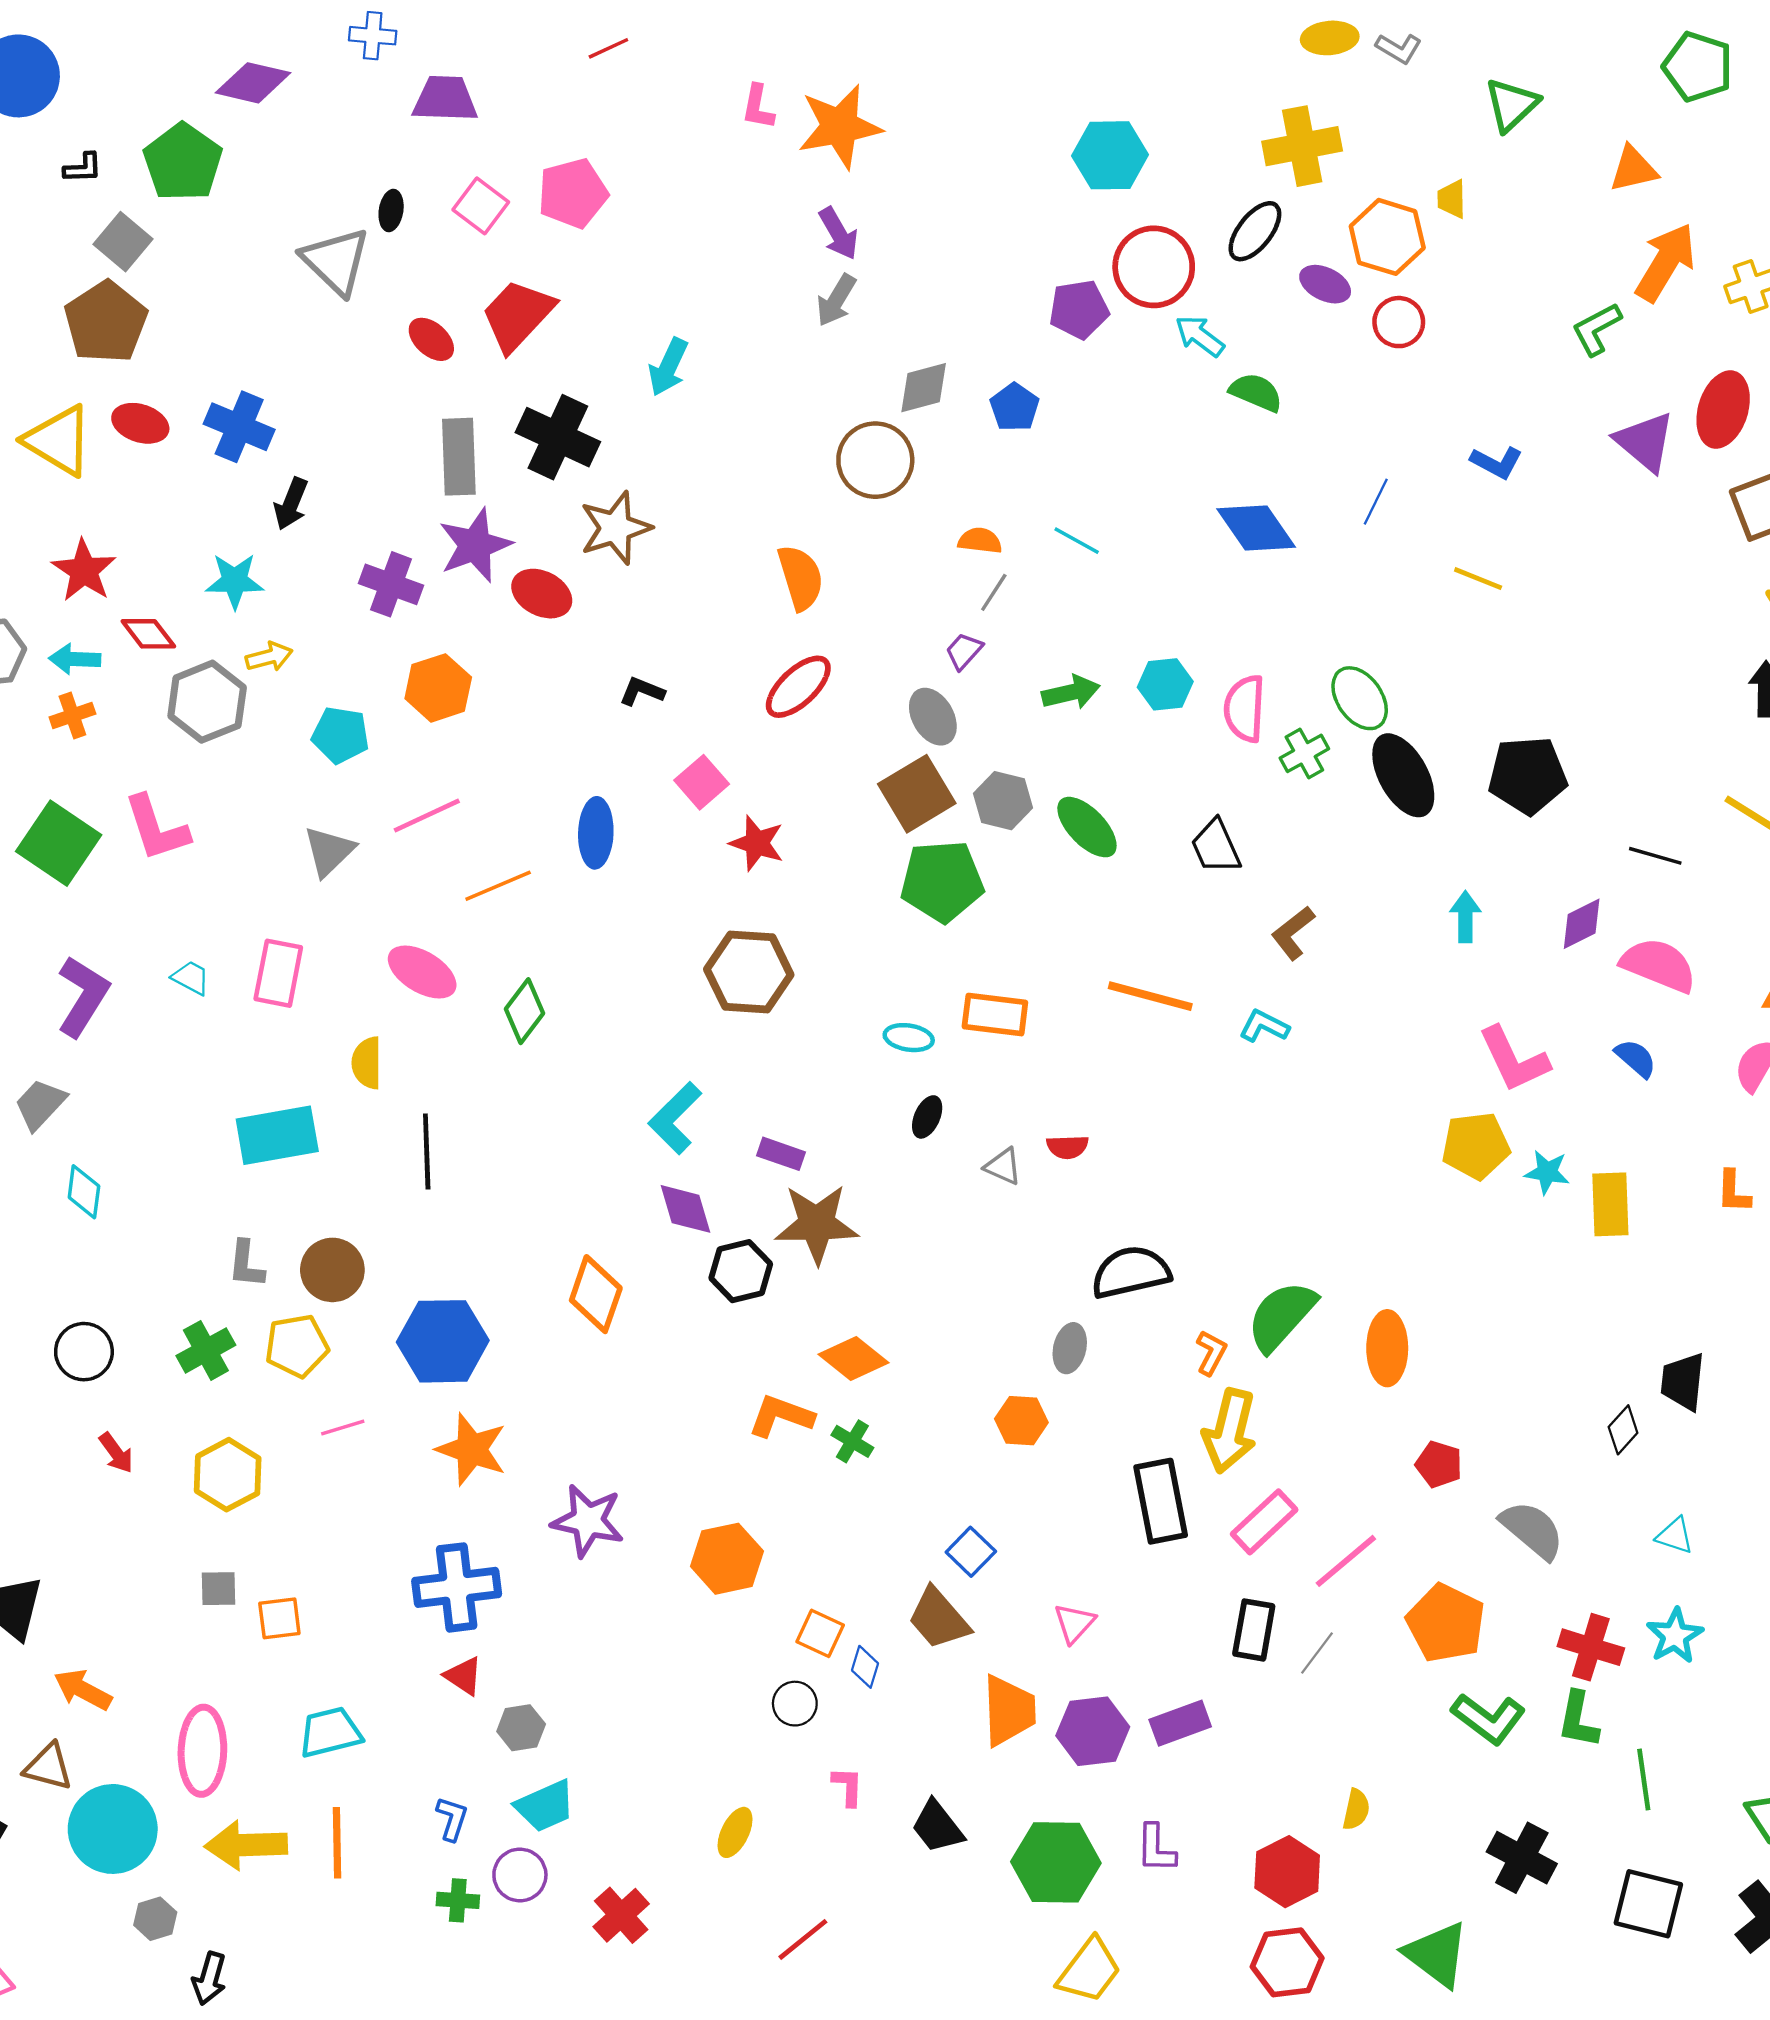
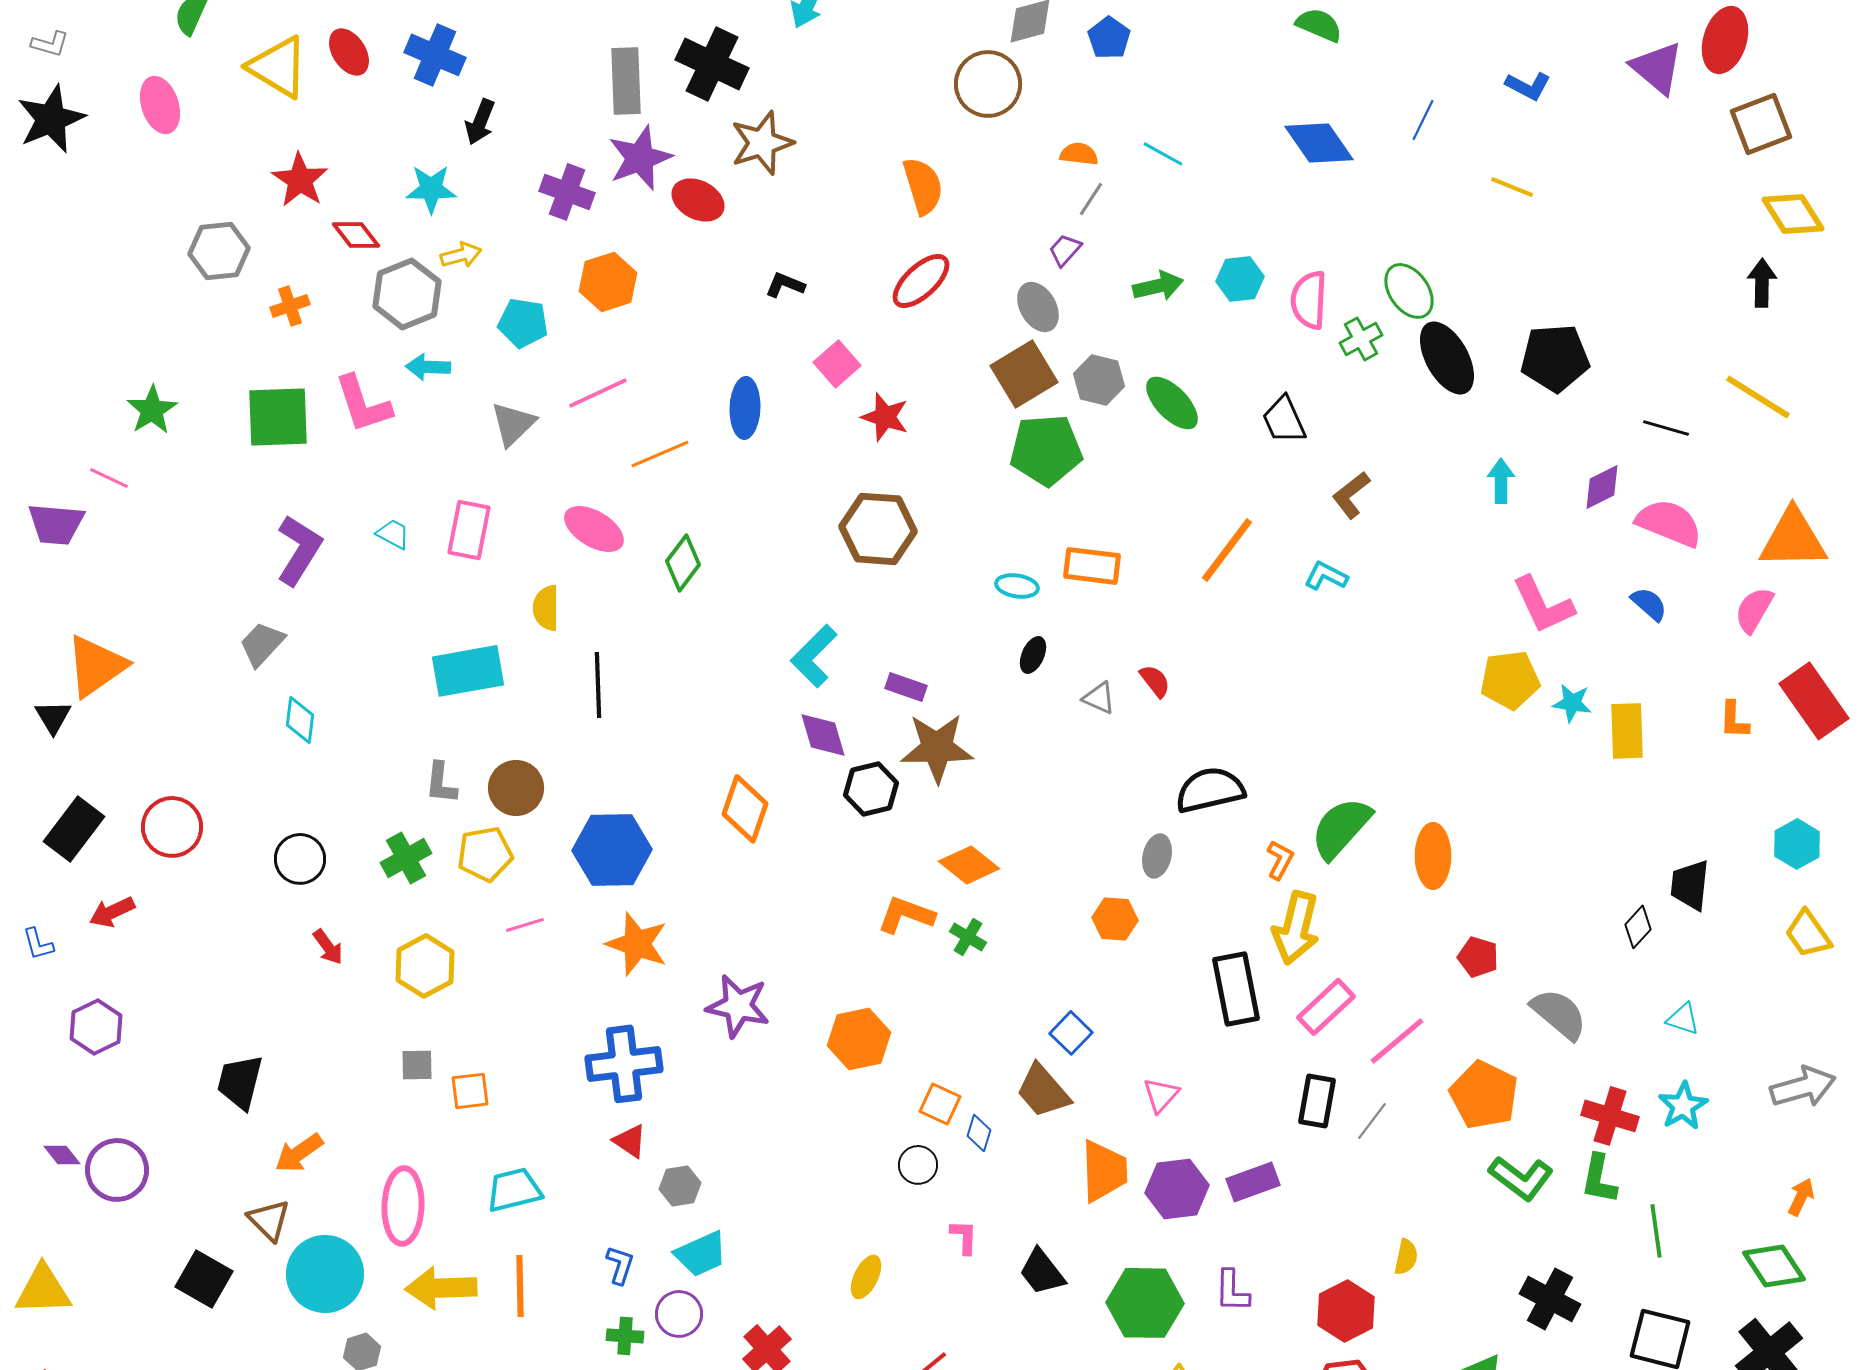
red ellipse: (140, 423) -> (349, 52), turned 39
cyan arrow: (75, 659) -> (428, 367), moved
green square: (59, 843) -> (278, 417), turned -36
orange line: (1150, 996) -> (1227, 550), turned -68
red semicircle: (1067, 1147) -> (1155, 681), turned -126
orange arrow: (83, 1690) -> (299, 1153), turned -63
brown triangle: (48, 1767) -> (269, 1220), turned 30

